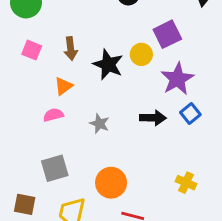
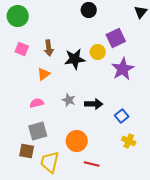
black star: (108, 64) -> (75, 59), turned -30
blue square: (190, 113) -> (122, 116), moved
pink semicircle: (53, 115) -> (37, 103), moved
black arrow: (153, 118) -> (94, 104), moved
brown square: (25, 204) -> (27, 151), moved

